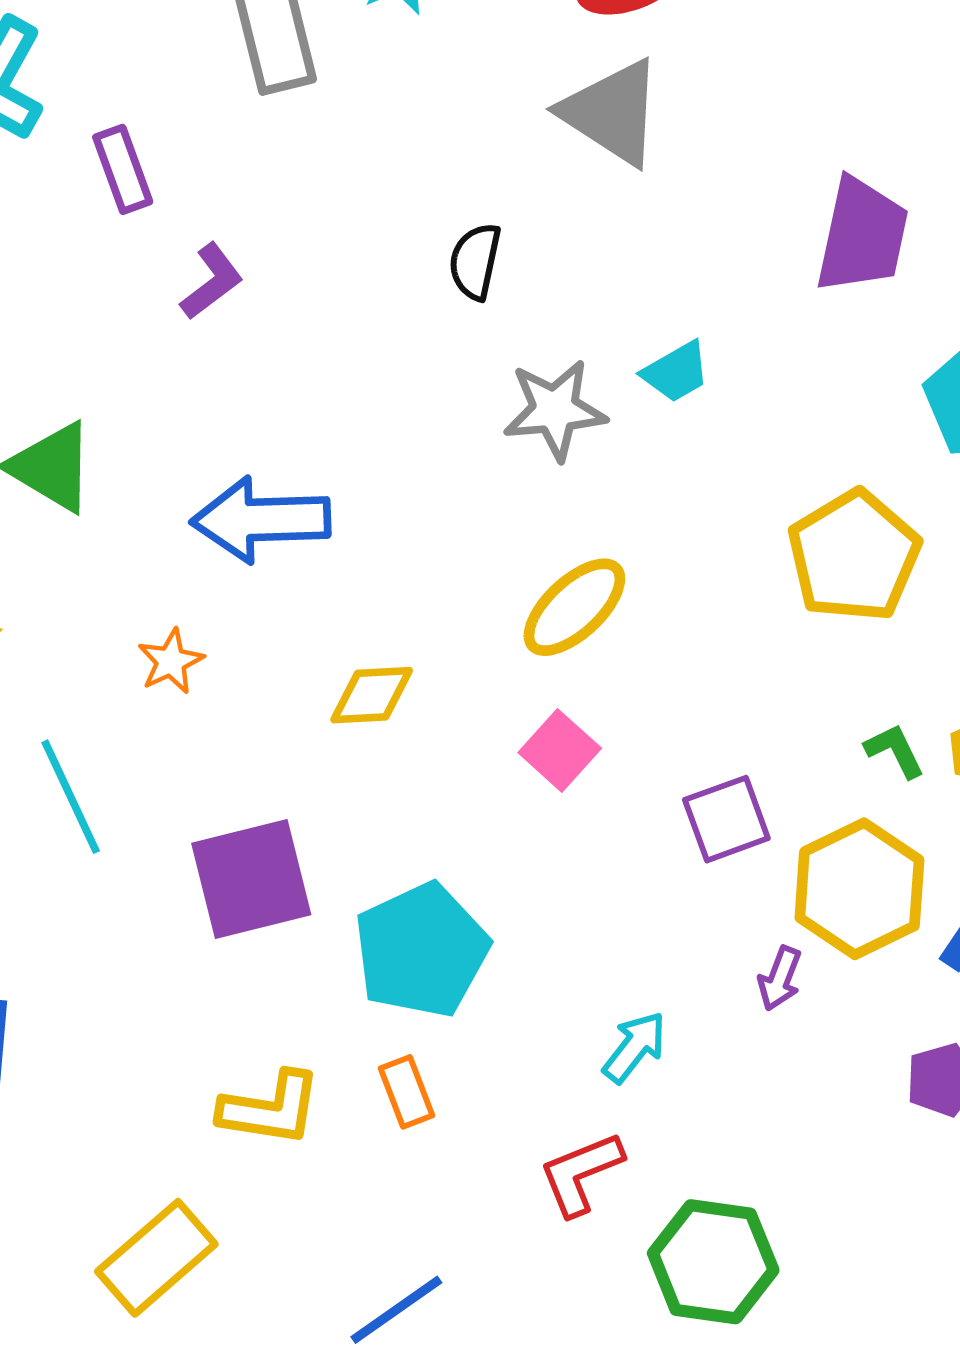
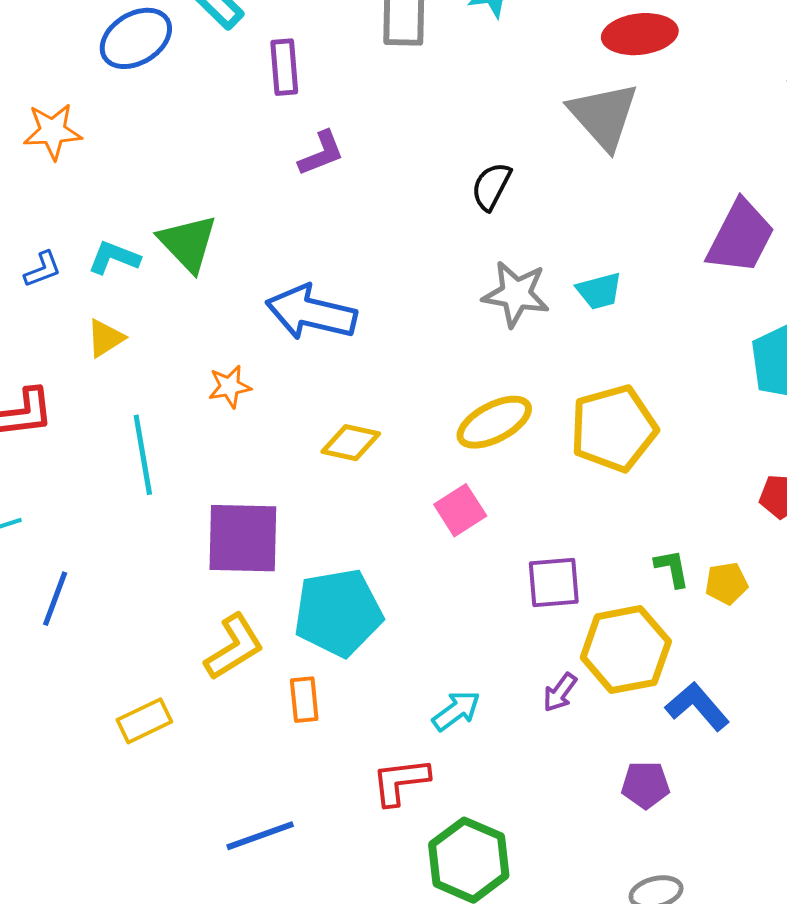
yellow pentagon: (854, 556) -> (614, 428), moved
yellow L-shape: (270, 1109) -> (234, 647), moved, turned -56
yellow rectangle: (156, 1258) -> (144, 721), moved, size x0.7

